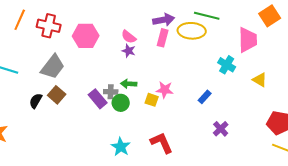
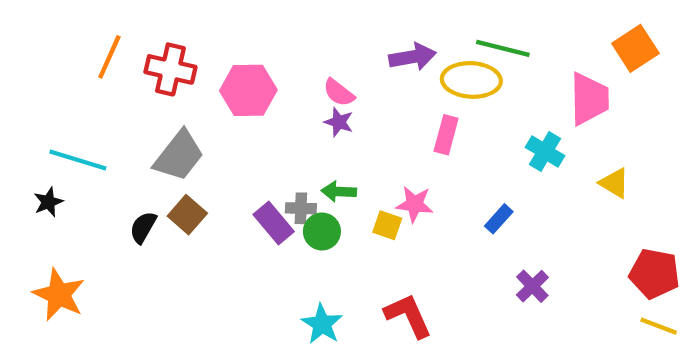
pink rectangle: (163, 38) -> (446, 135), moved

